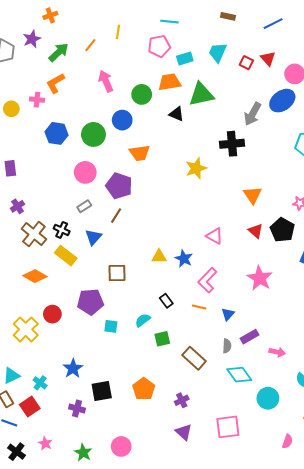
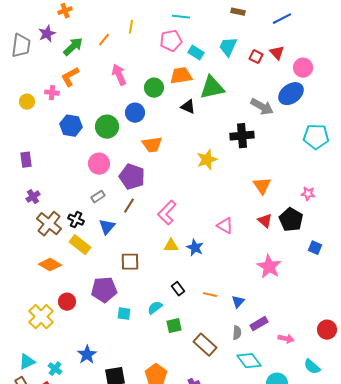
cyan rectangle: (185, 59) -> (196, 53), turned 49
gray arrow: (253, 114) -> (262, 107), turned -90
pink L-shape: (207, 280) -> (167, 213), moved

